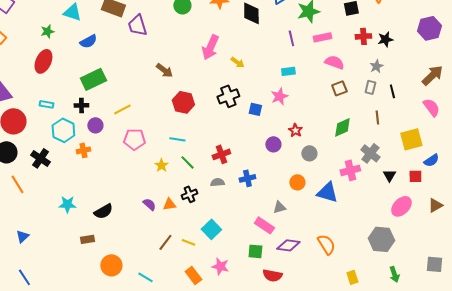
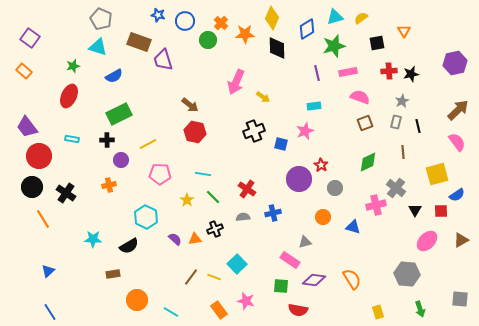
red hexagon: (183, 102) -> (195, 132), moved
cyan hexagon: (63, 130) -> (146, 217), moved
purple circle: (273, 144) -> (299, 179), size x1.6
red cross: (221, 154) -> (247, 189), turned -36
blue triangle: (327, 192) -> (353, 227), size x0.7

